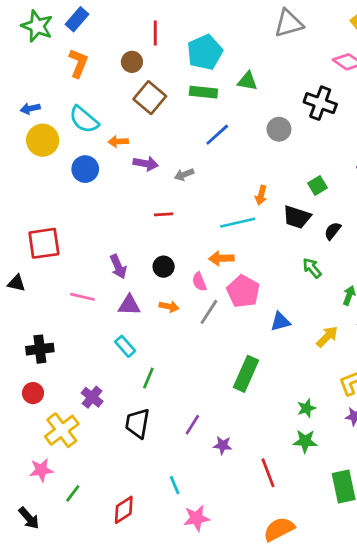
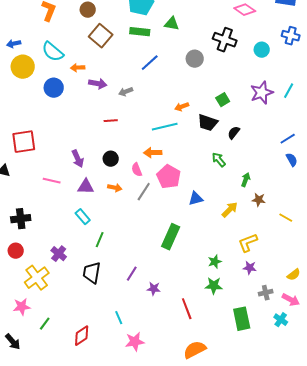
orange arrow: (261, 195) -> (182, 107), turned 56

